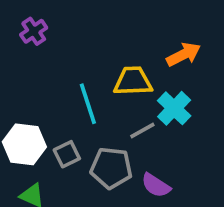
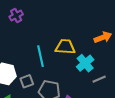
orange arrow: (184, 54) -> (103, 37), moved
gray line: (142, 130) -> (99, 79), moved

